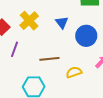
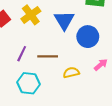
blue triangle: (62, 23) -> (64, 20), size x1.5
purple line: (14, 49) -> (22, 54), moved

